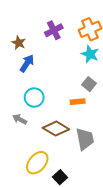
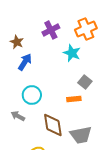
cyan star: (90, 54) -> (72, 53), moved
brown diamond: (56, 129) -> (53, 125), turned 50
gray trapezoid: (85, 139) -> (81, 135), turned 90

